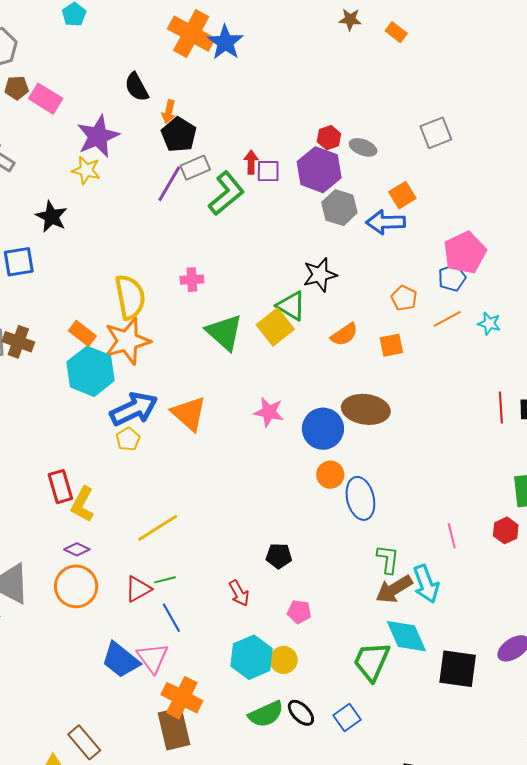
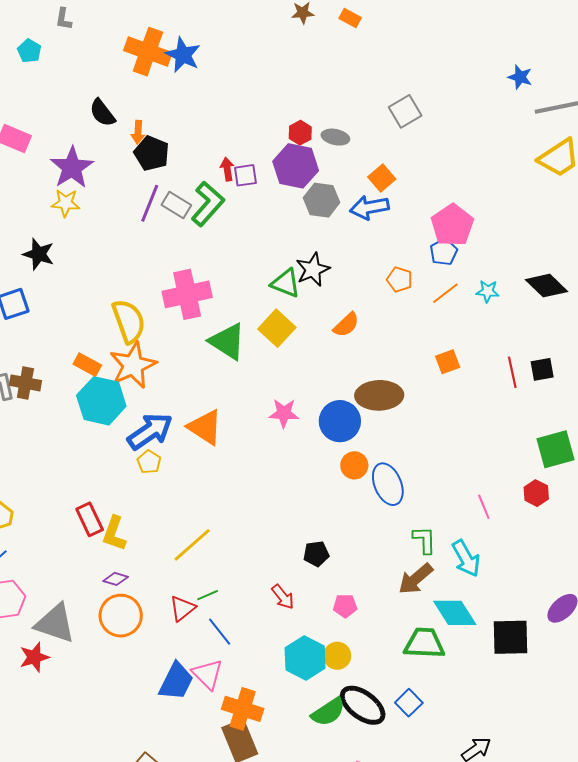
gray rectangle: (195, 168) -> (176, 205), moved, turned 64
pink cross: (192, 280) -> (187, 294), size x2.0
green triangle: (291, 306) -> (286, 283), moved
orange square: (391, 345) -> (448, 362), moved
brown arrow: (394, 589) -> (416, 579), moved
blue trapezoid: (121, 660) -> (176, 681), turned -93
green trapezoid: (372, 661) -> (424, 643), turned 78
black ellipse: (301, 713) -> (363, 705), size x1.6

